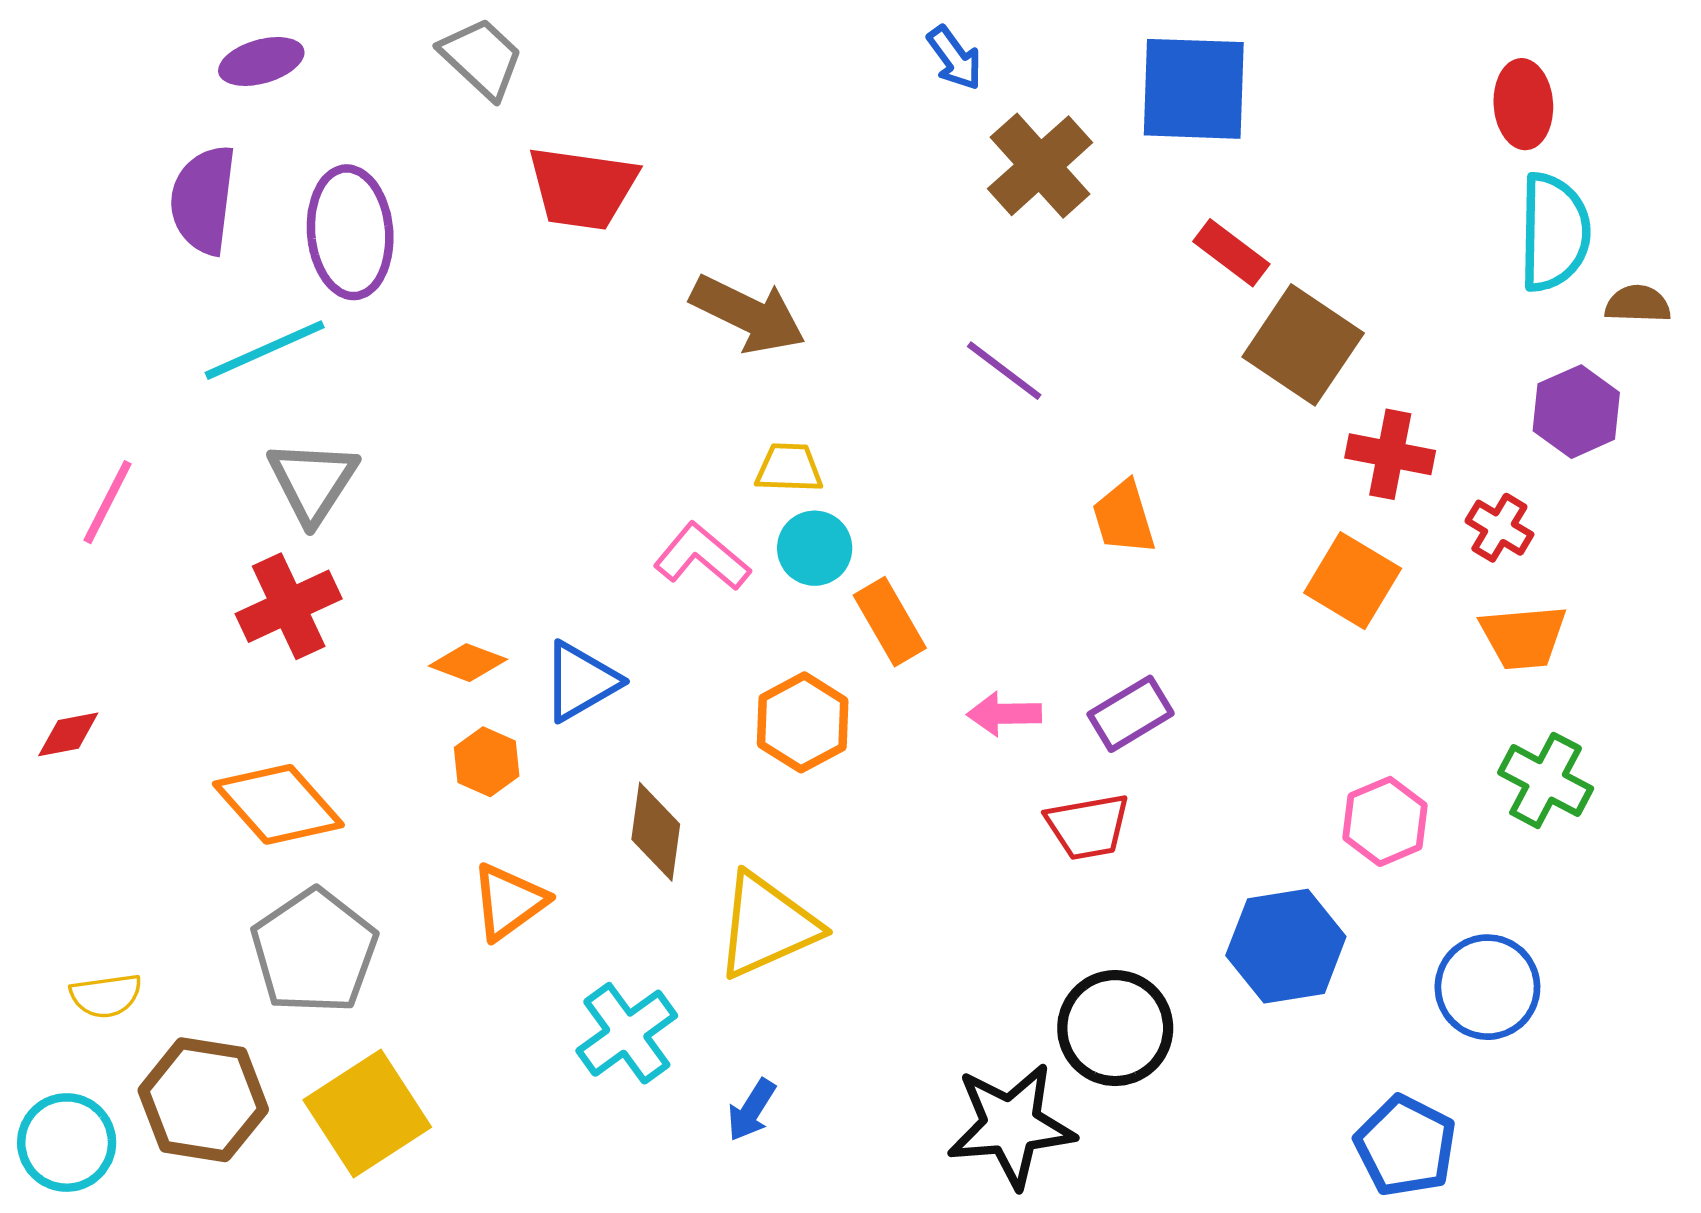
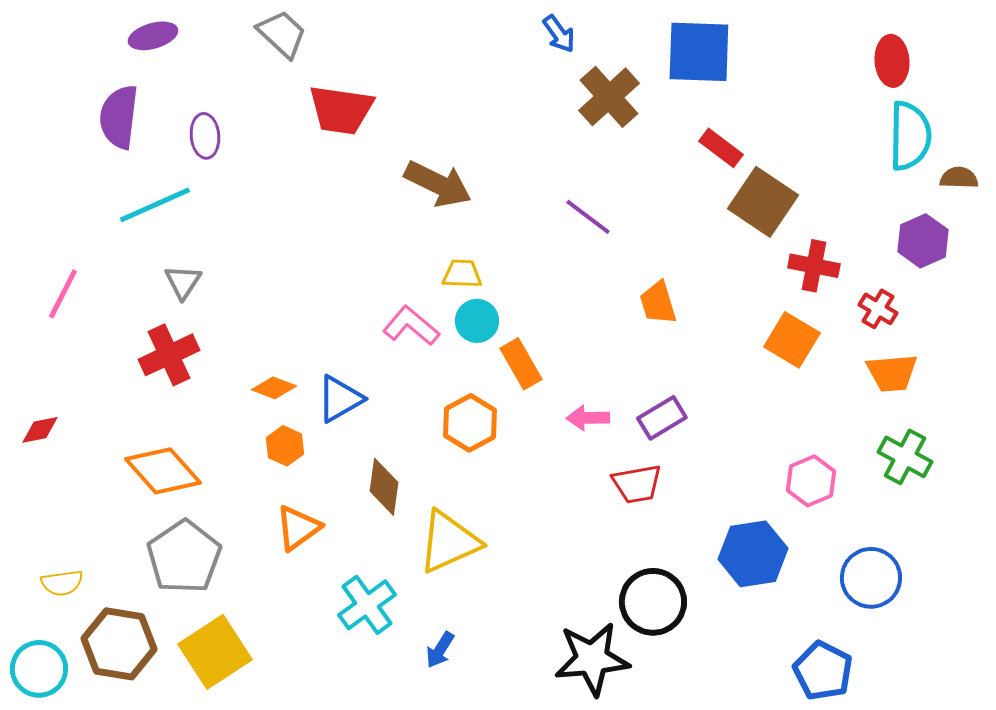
purple ellipse: (350, 232) -> (205, 136), size x0.6
gray triangle: (313, 482) -> (183, 282), size x0.7

